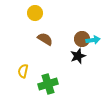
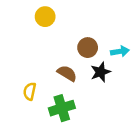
brown semicircle: (45, 39) -> (67, 73), moved
brown circle: (82, 39) -> (88, 48), moved

